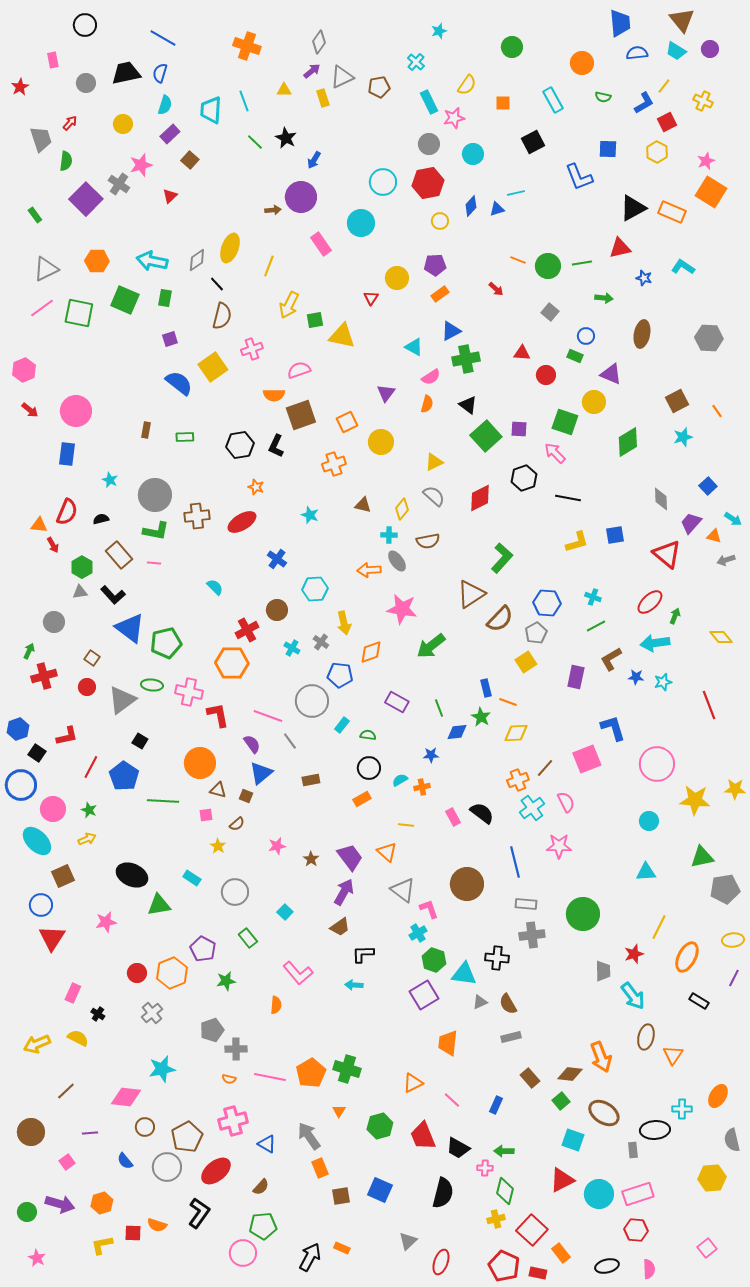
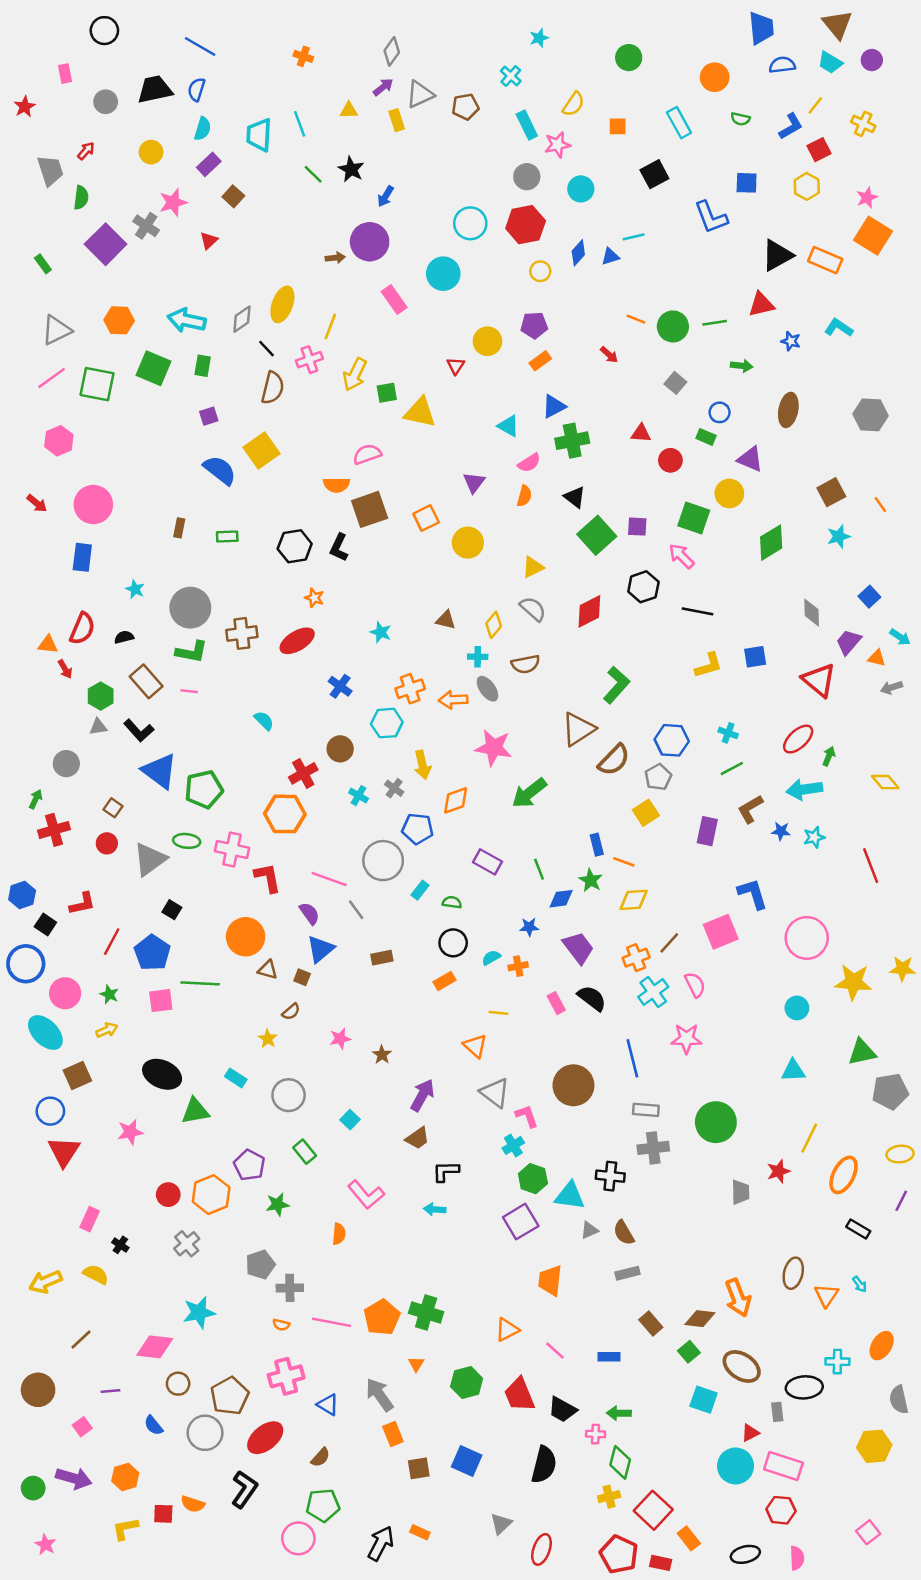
orange cross: (247, 46) -> (303, 56), size x0.6
pink cross: (252, 349) -> (309, 360), moved
pink hexagon: (24, 370) -> (59, 441), moved
orange cross: (334, 464) -> (410, 689), moved
pink square: (206, 815) -> (161, 1001), moved, size x1.5
purple trapezoid: (350, 857) -> (578, 948), moved
cyan arrow: (633, 996) -> (860, 1284), moved, size x0.5
blue rectangle: (496, 1105) -> (609, 1357), turned 66
red triangle: (562, 1180) -> (750, 1433), moved, size x0.6
pink rectangle: (638, 1194) -> (783, 1466), turned 36

